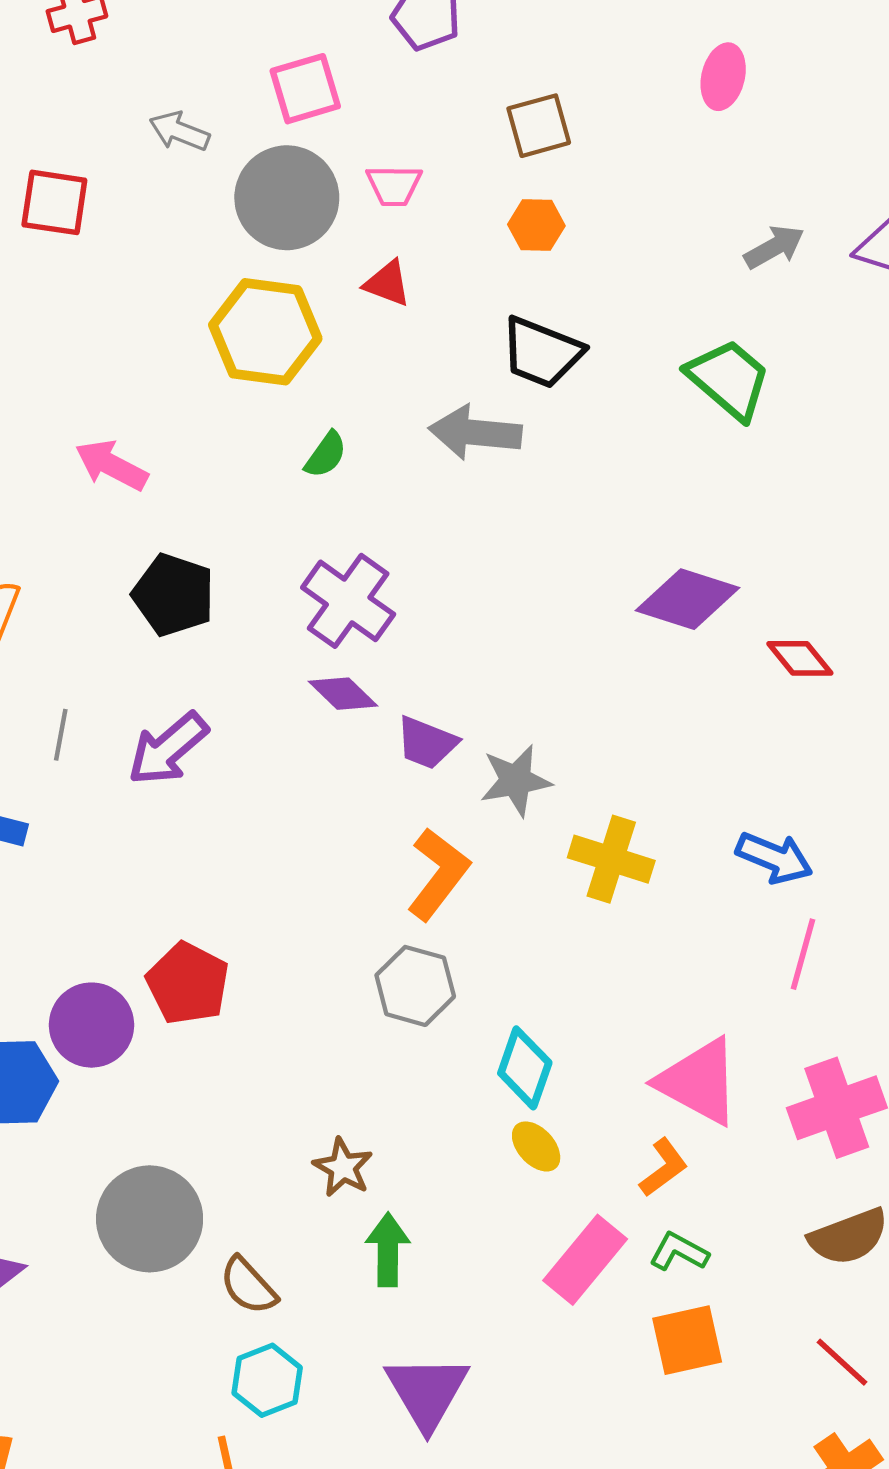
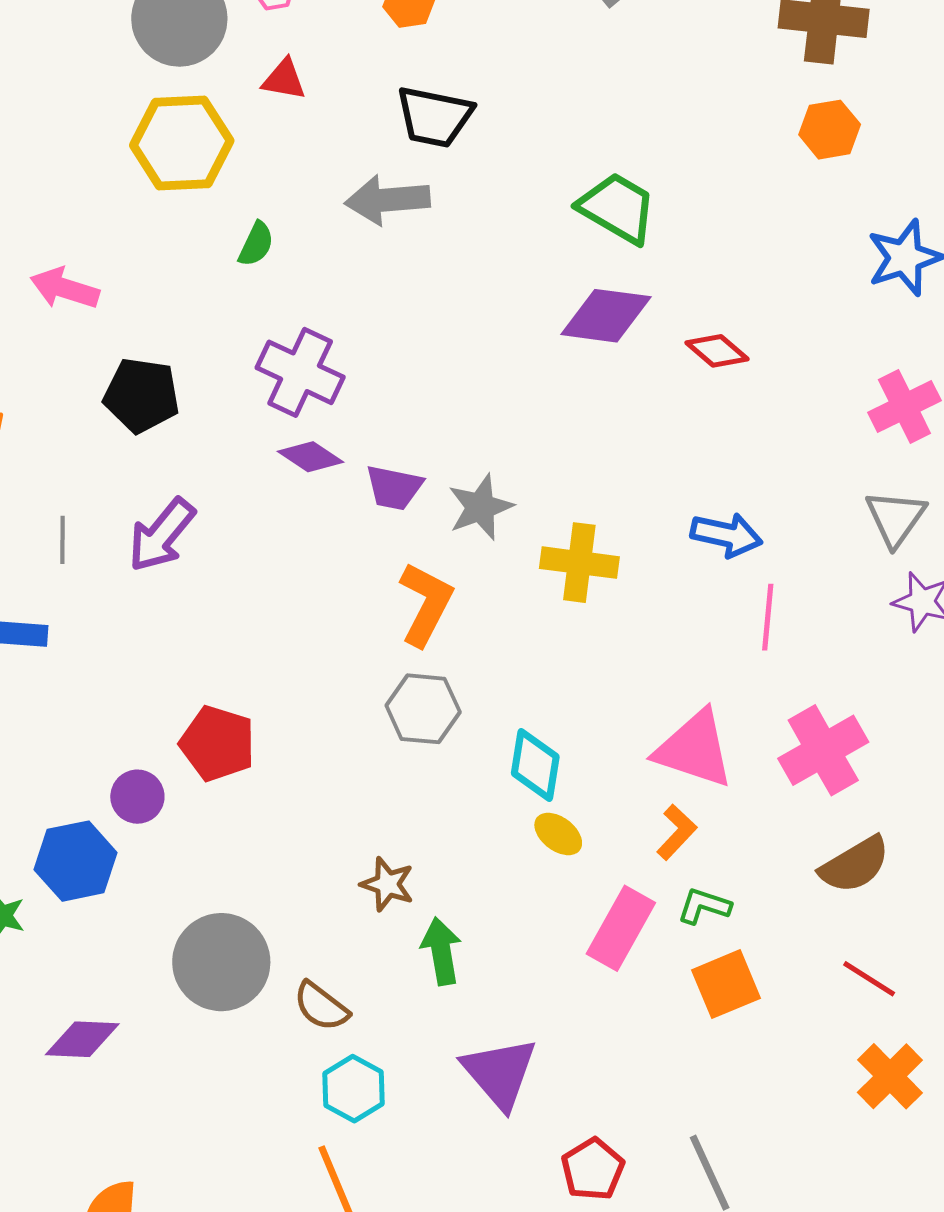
green trapezoid: (729, 379) -> (617, 208), moved
purple circle: (91, 1025) -> (137, 797), size x0.7

